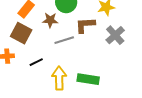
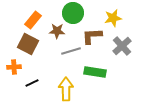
black line: (36, 62) -> (32, 83), moved
green rectangle: (88, 79) -> (95, 72), moved

